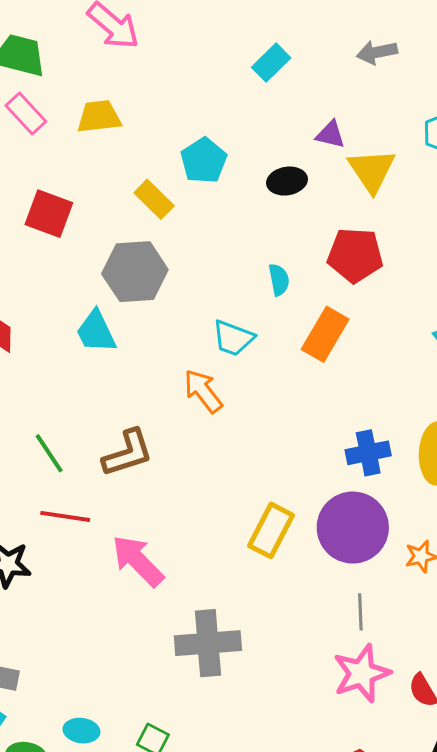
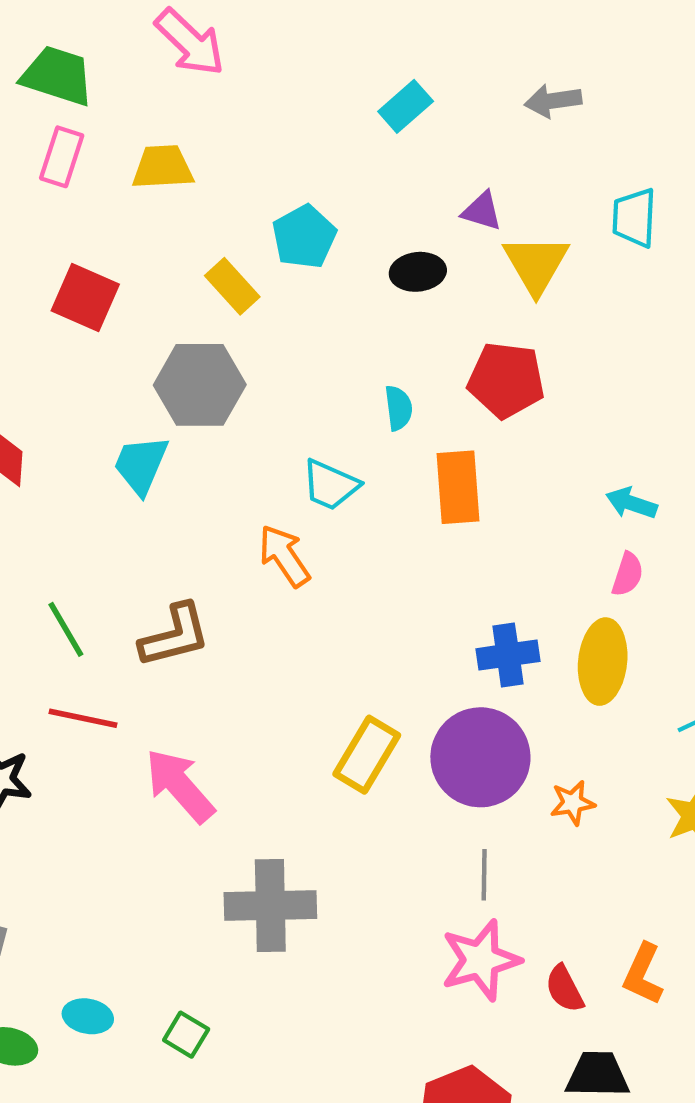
pink rectangle: (26, 114) -> (62, 157), turned 57
cyan trapezoid: (96, 332) -> (141, 465), turned 45
orange rectangle: (325, 334) -> (458, 487), turned -38

